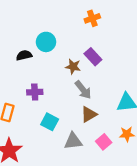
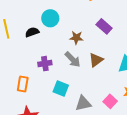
purple rectangle: (93, 57) -> (104, 26), moved
gray arrow: (83, 90) -> (73, 59), moved
brown triangle: (89, 114) -> (96, 60), moved

